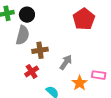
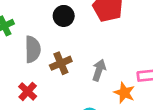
black circle: (27, 15) -> (64, 16), moved
red cross: (32, 71) -> (28, 91), moved

